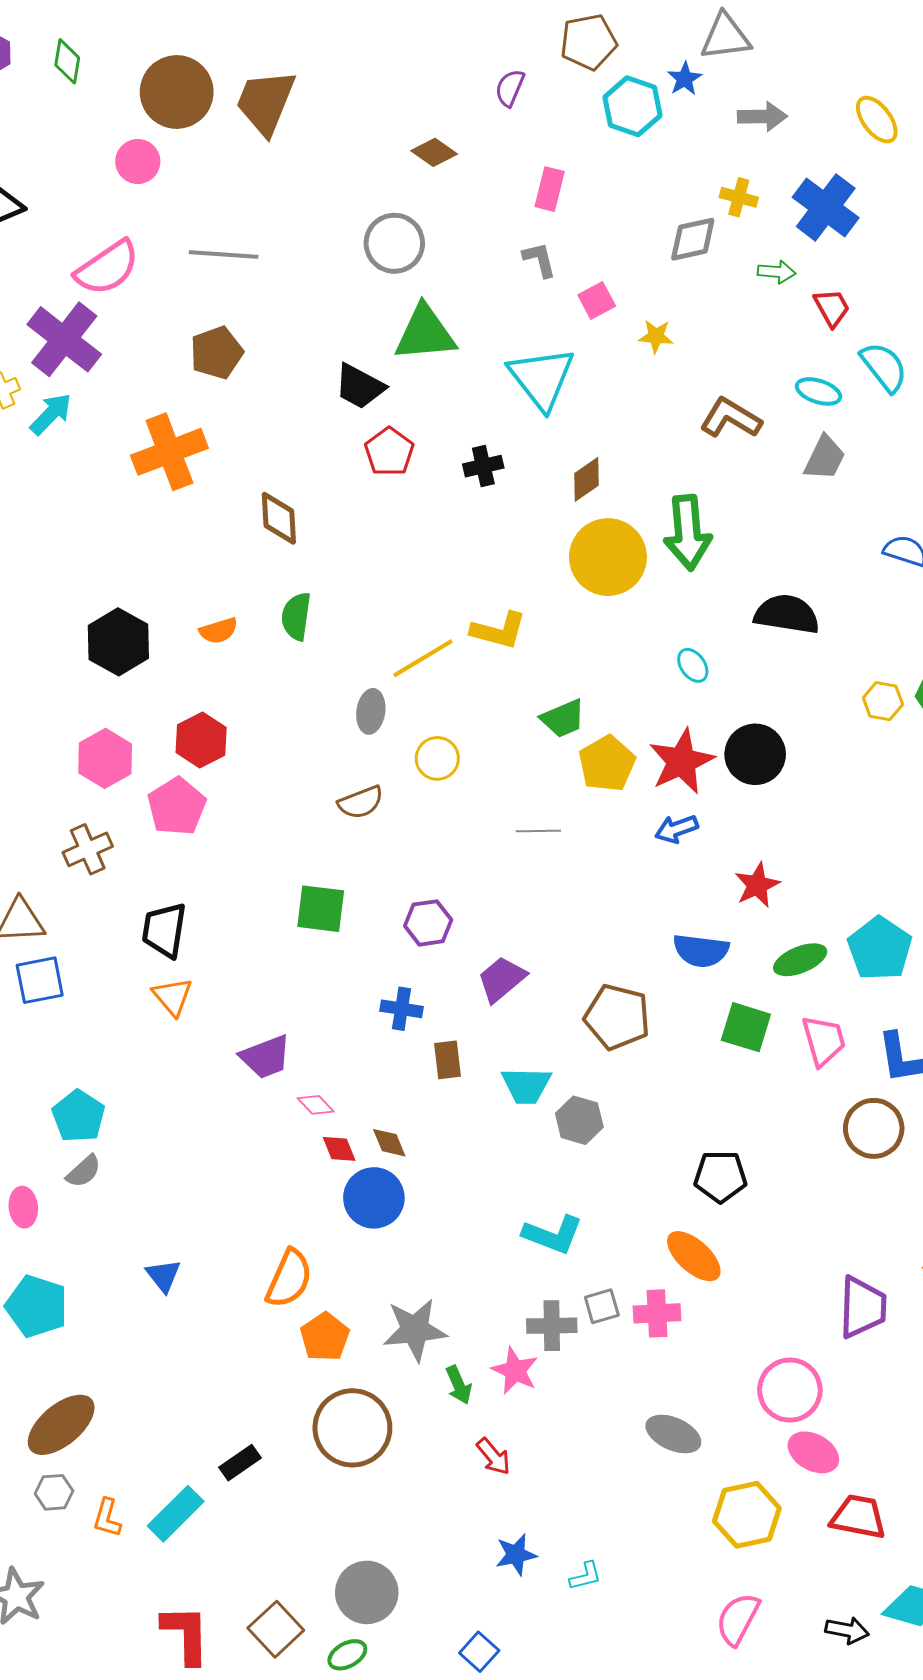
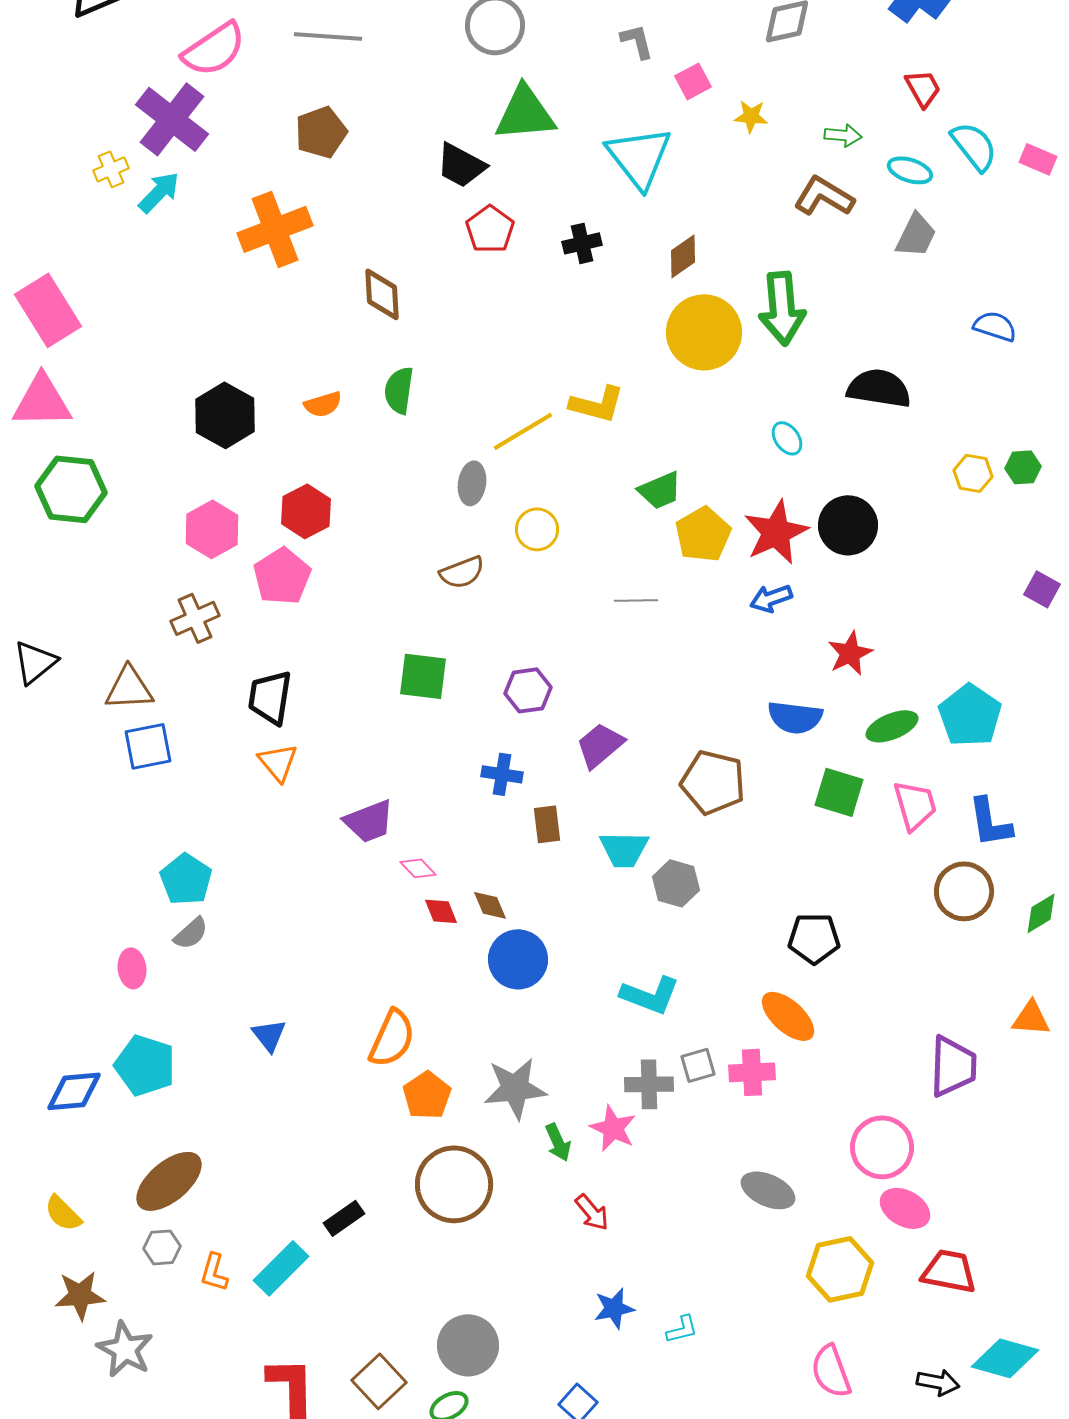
green arrow: (777, 272) -> (843, 135), moved
blue circle: (374, 1198) -> (518, 959), moved
pink semicircle: (738, 1619) -> (831, 1371), turned -48

